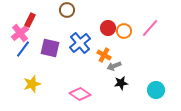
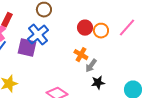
blue cross: (80, 43) -> (38, 35), moved
gray arrow: (114, 66) -> (91, 66), turned -32

